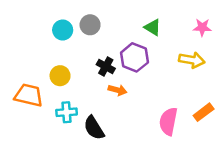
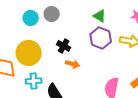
purple hexagon: (134, 57) -> (101, 38), moved
yellow circle: (60, 76) -> (29, 53), size x1.6

